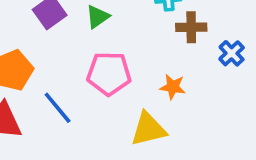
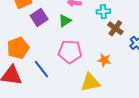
brown cross: (191, 27) -> (115, 28), turned 35

